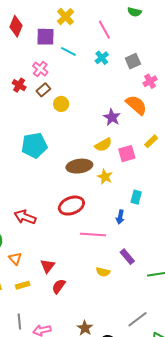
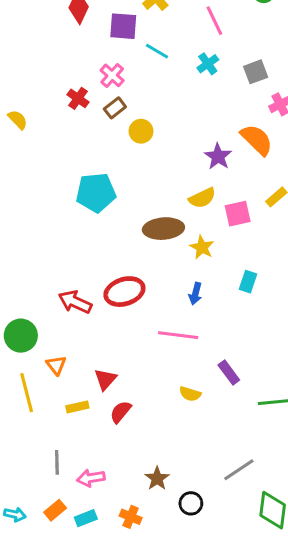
red ellipse: (71, 206) -> (124, 292), moved
blue arrow: (120, 217) -> (195, 294), moved
yellow rectangle: (23, 285) -> (77, 407), moved

